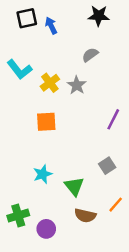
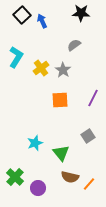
black square: (27, 18) -> (22, 15), turned -30
cyan L-shape: (19, 69) -> (16, 57), turned -110
orange square: (46, 122) -> (60, 100), moved
orange line: (116, 205) -> (89, 184), moved
green cross: (18, 216) -> (15, 177), turned -30

